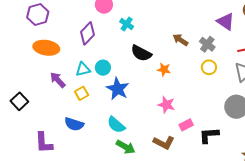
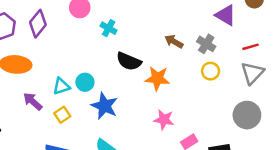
purple diamond: (87, 33) -> (38, 24), moved
orange star: (164, 70) -> (157, 78), size x1.5

